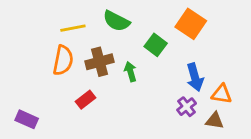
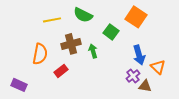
orange semicircle: (63, 60) -> (40, 54), moved
orange triangle: (222, 94) -> (158, 67), turned 35
brown triangle: (215, 121) -> (145, 86), moved

